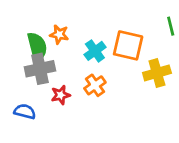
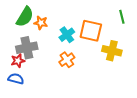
green semicircle: (37, 47) -> (25, 17), moved, turned 45
yellow cross: (157, 73) -> (112, 51), turned 30
red star: (61, 95) -> (18, 61), moved

